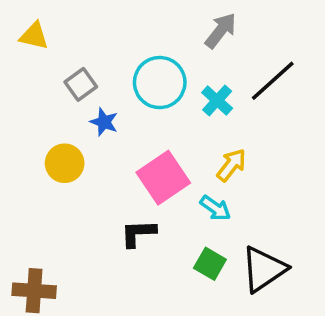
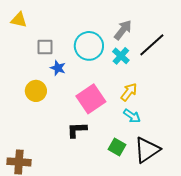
gray arrow: (221, 30) -> (123, 30), moved
gray square: (81, 84) -> (45, 47), turned 36
cyan arrow: (215, 208) -> (132, 116), moved

